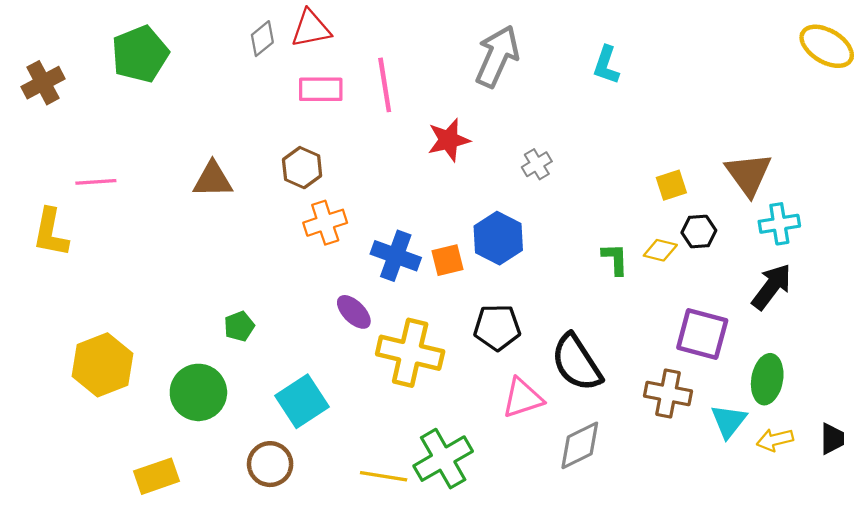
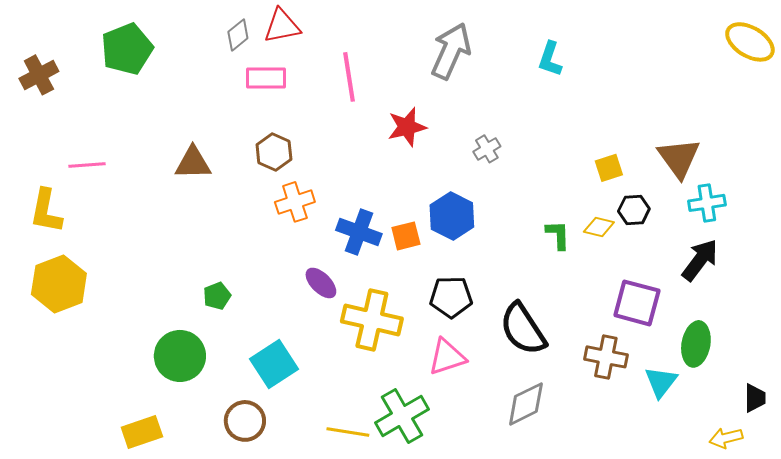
pink rectangle: (321, 89) -> (266, 78), moved
yellow hexagon: (103, 365) -> (59, 284), moved
pink triangle: (522, 398) -> (447, 357), moved
yellow arrow: (775, 440) -> (726, 438), moved

